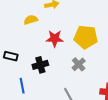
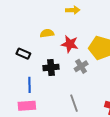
yellow semicircle: (31, 20) -> (47, 33), moved
gray cross: (79, 64) -> (81, 66), moved

